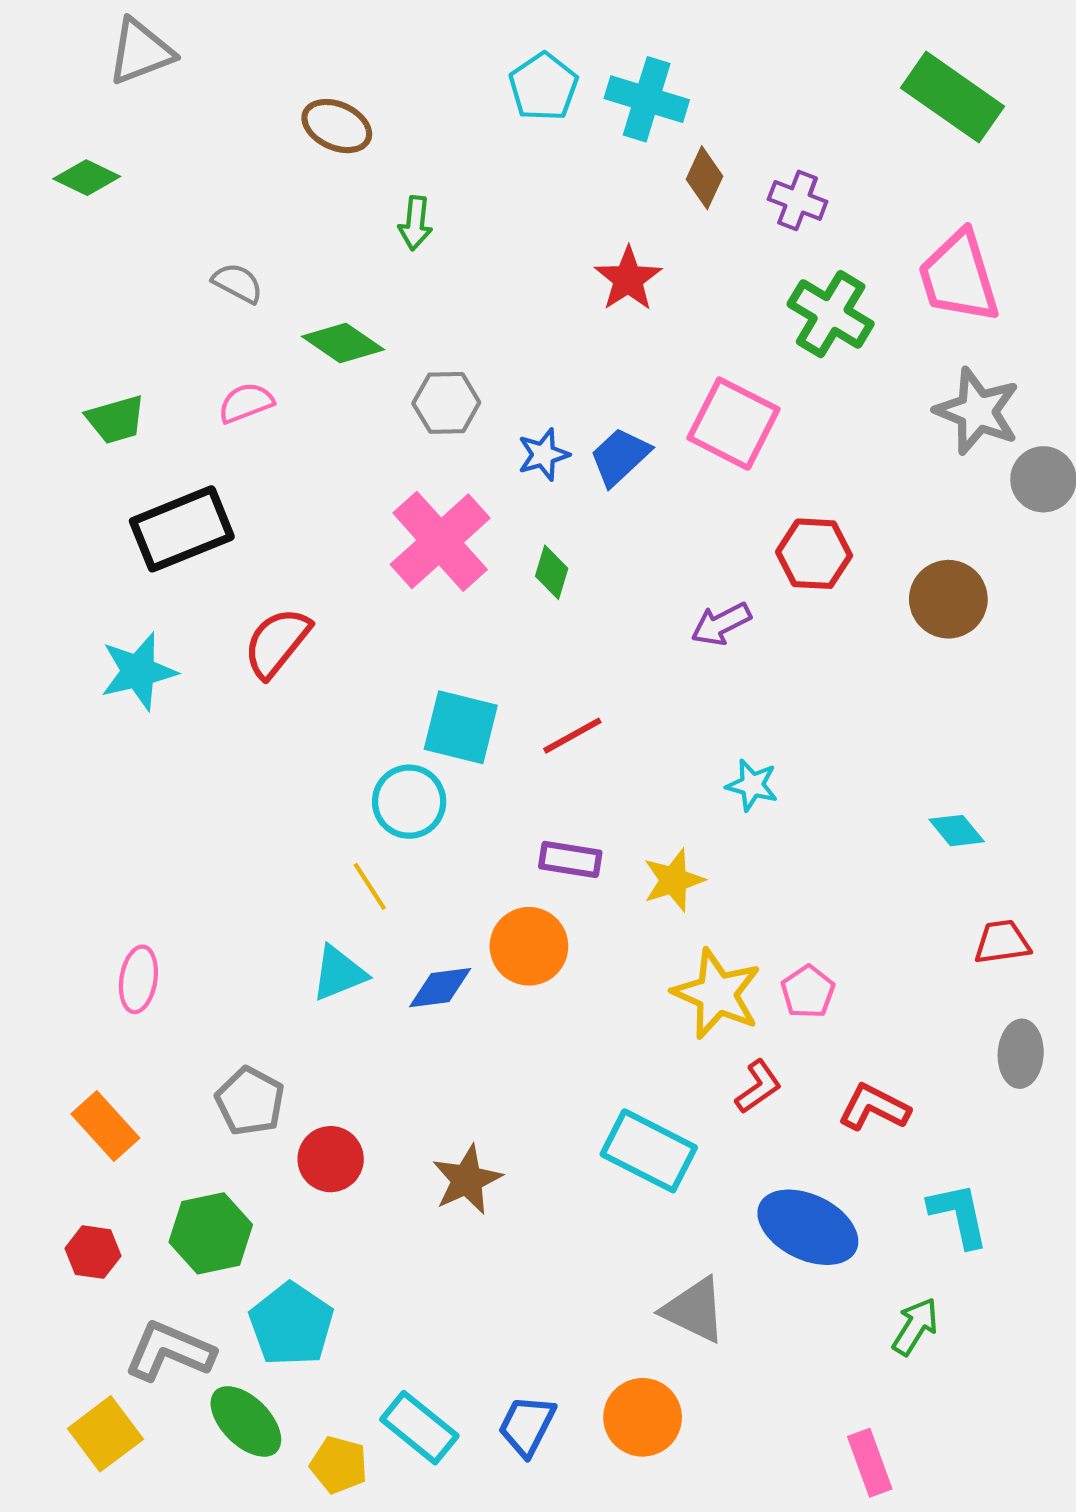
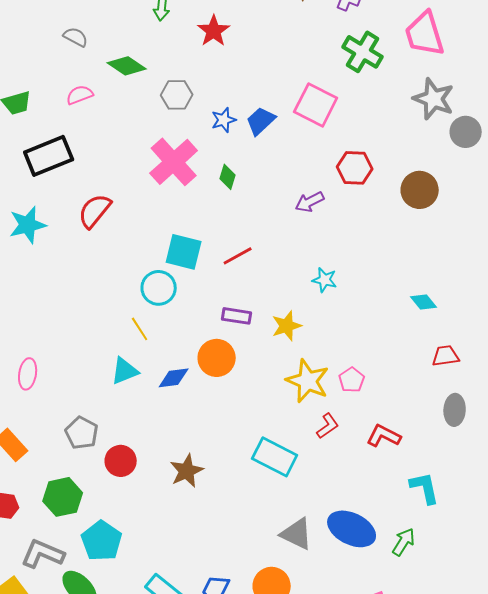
red star: (628, 279) -> (214, 31), moved
blue ellipse: (808, 1227) -> (352, 529), moved

